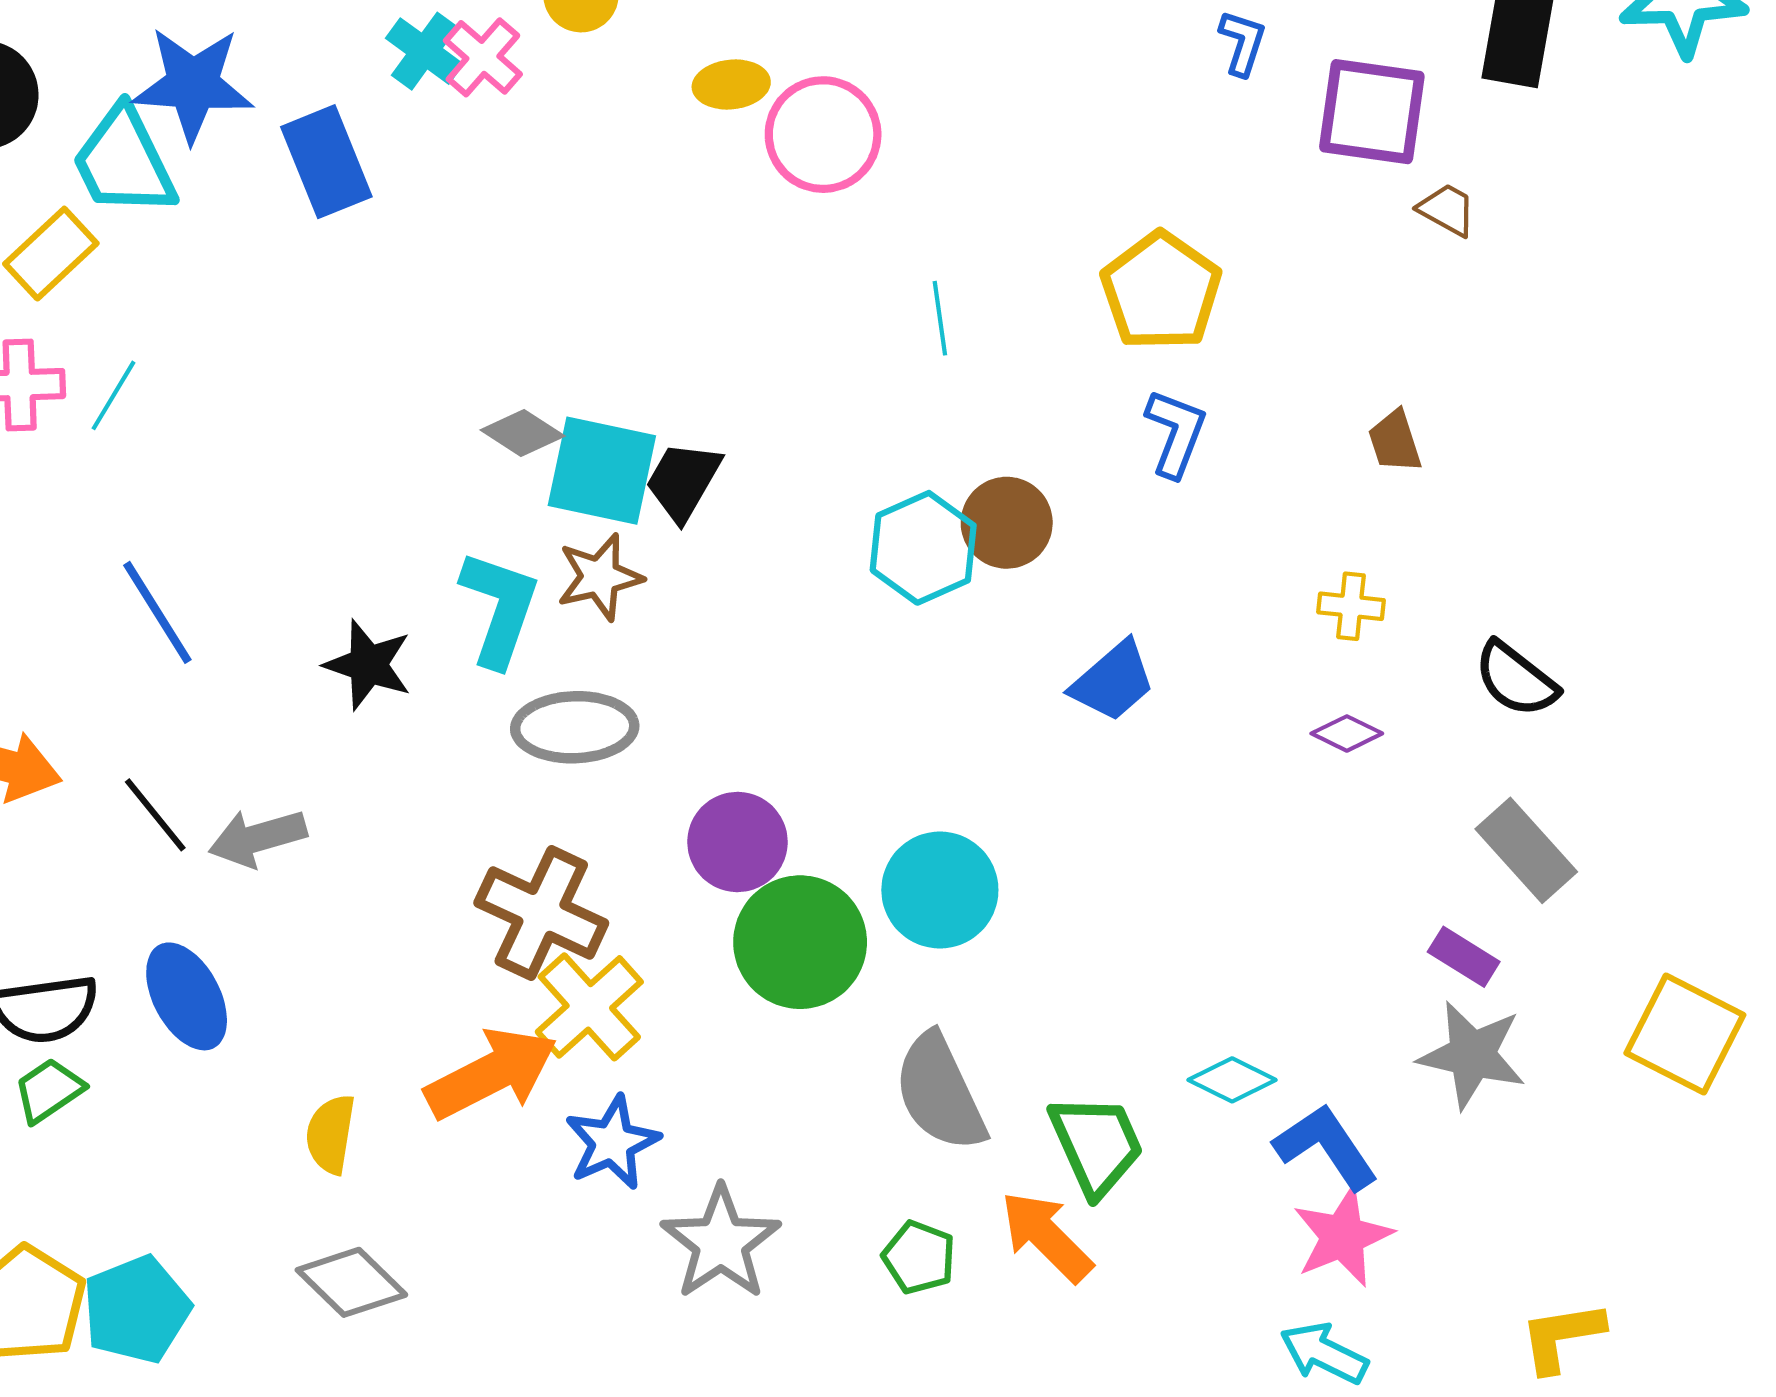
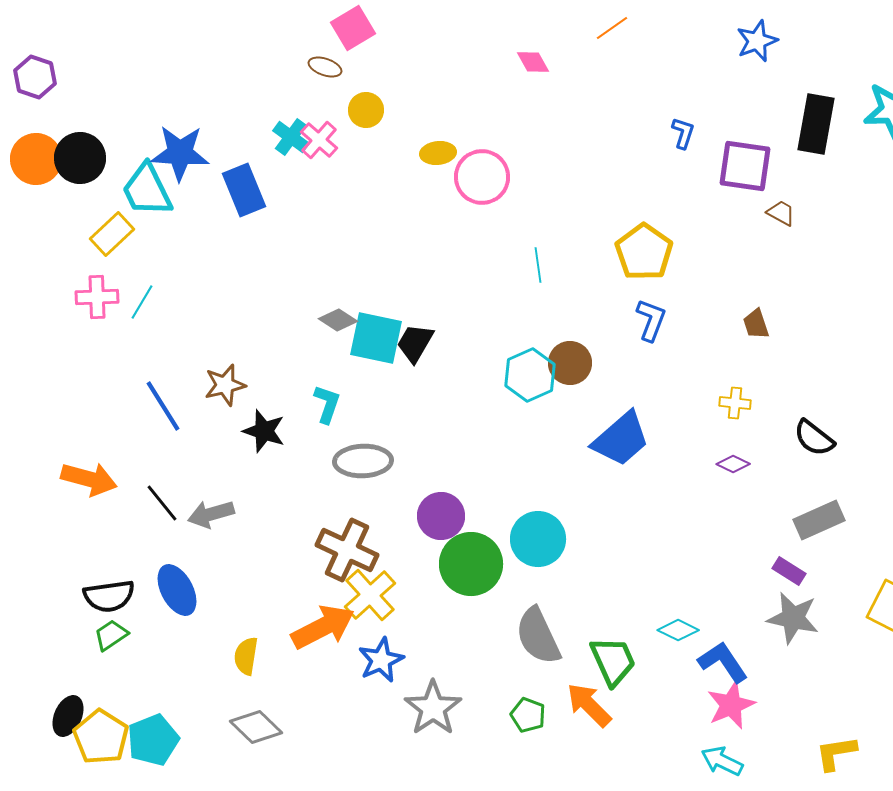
brown star: (600, 577) -> (225, 385), moved
cyan L-shape: (500, 608) -> (327, 404), size x0.7
blue trapezoid: (1113, 681) -> (621, 439), size x1.4
gray rectangle: (1526, 850) -> (819, 520), turned -72

